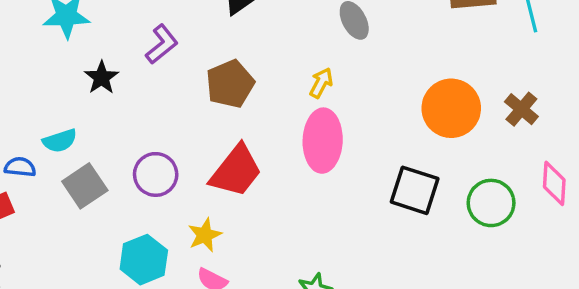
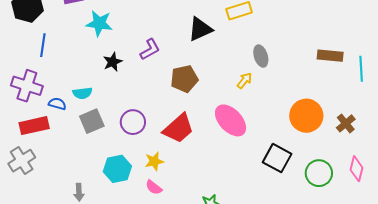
yellow arrow: (321, 83) -> (244, 81), moved
pink ellipse: (323, 141) -> (231, 120), turned -56

